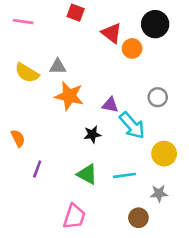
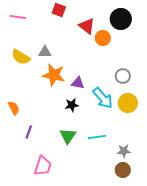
purple triangle: (110, 105) -> (78, 83), moved
yellow circle: (164, 154) -> (128, 103), moved
green triangle: (87, 174) -> (68, 136), turned 36
pink trapezoid: (74, 216) -> (43, 166), moved
brown circle: (138, 218) -> (123, 170), moved

